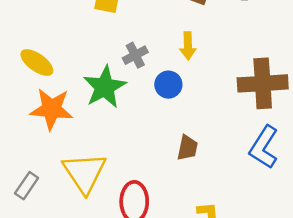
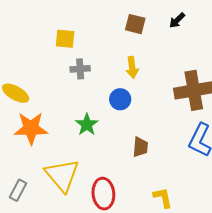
gray cross: (135, 55) -> (80, 69), moved, turned 30
green star: (105, 87) -> (87, 125), moved, size x0.7

